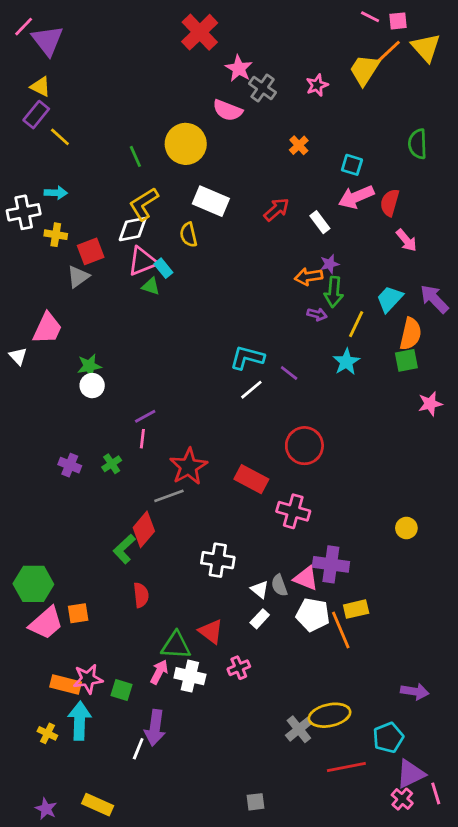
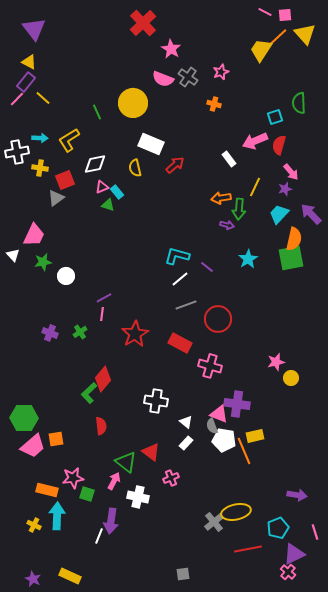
pink line: (24, 27) -> (17, 99), moved
pink star: (317, 85) -> (221, 72), moved
gray cross: (263, 88) -> (188, 77), moved
orange cross: (299, 145) -> (214, 104), turned -32
cyan square: (352, 165) -> (275, 117), moved, turned -35
yellow L-shape: (144, 204) -> (69, 140), moved
red arrow: (276, 210) -> (175, 165), moved
pink triangle: (142, 261) -> (102, 187), size x0.6
purple star: (330, 264) -> (285, 189), moved
yellow line: (356, 324) -> (255, 187), moved
green square: (406, 360) -> (291, 258), size x1.5
green star: (89, 366) -> (43, 262), moved
pink star: (430, 404) -> (276, 362), moved
gray line: (169, 496) -> (186, 305), moved
gray semicircle: (279, 585) -> (212, 426), moved
green triangle: (176, 645) -> (126, 462), turned 35
white cross: (190, 676) -> (138, 497), moved
pink star: (88, 679) -> (73, 478), moved
pink line: (436, 793) -> (315, 532), moved

